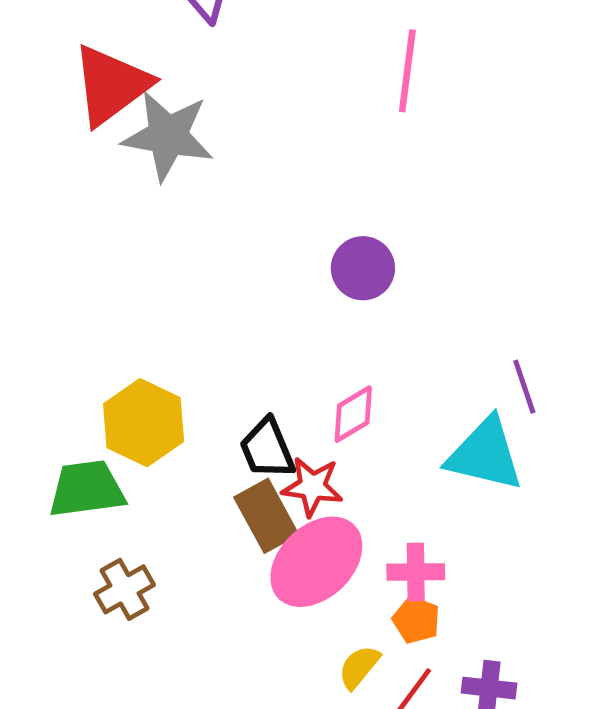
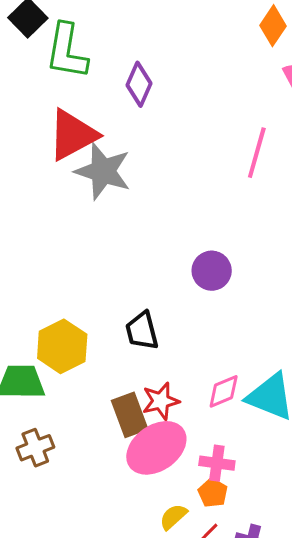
pink diamond: (353, 414) -> (224, 391), moved
black trapezoid: (267, 449) -> (142, 331), moved
red star: (312, 487) -> (161, 401), turned -30

